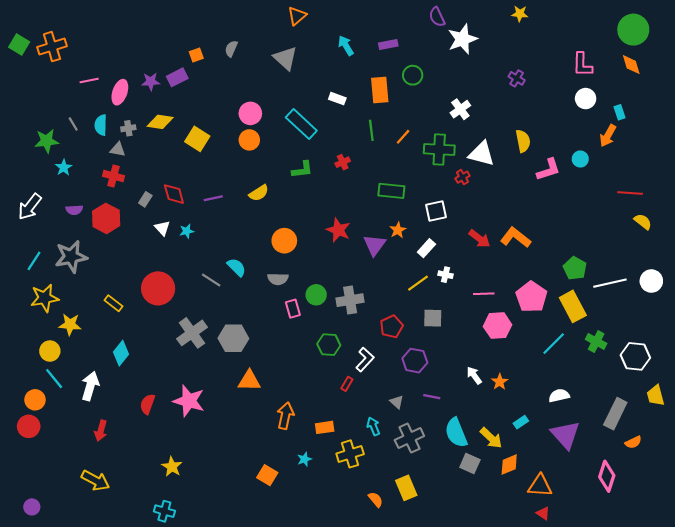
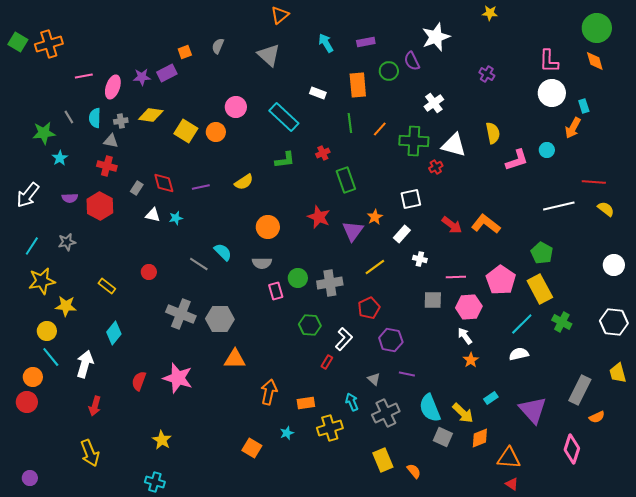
purple semicircle: (437, 17) -> (412, 61), moved
white circle: (586, 99) -> (552, 93), size x1.4
orange circle: (249, 140) -> (216, 132), moved
green rectangle: (391, 191) -> (346, 180), moved, turned 65
white triangle: (162, 228) -> (153, 215), turned -35
gray star: (71, 257) -> (67, 242), size x0.6
yellow line: (418, 283) -> (375, 267), moved
white line: (610, 283) -> (559, 206), moved
red circle: (158, 288) -> (149, 272), size x0.5
gray square: (433, 318) -> (433, 300), moved
gray cross: (192, 333) -> (181, 314), turned -32
white hexagon: (635, 356) -> (614, 322), moved
white arrow: (474, 375) -> (465, 336), moved
white semicircle: (559, 396) -> (519, 354), moved
yellow arrow: (95, 480) -> (90, 453), turned 40
orange semicircle: (376, 500) -> (414, 471), moved

